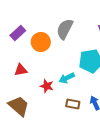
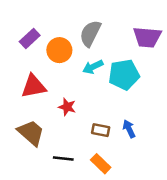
red triangle: (21, 70) -> (34, 86), size x1.5
cyan arrow: (67, 78) -> (93, 67), moved

